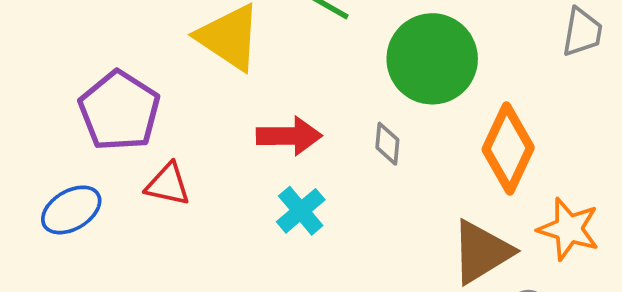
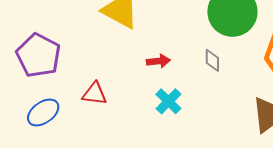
purple pentagon: (119, 111) -> (38, 55), moved
red arrow: (289, 136) -> (158, 61), size x0.7

